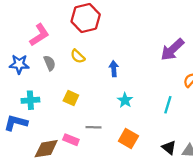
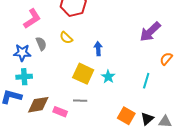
blue star: (19, 64) -> (22, 53), moved
yellow square: (71, 98) -> (83, 74), moved, size x1.5
orange square: (128, 139) -> (126, 116), moved
black triangle: (169, 148) -> (147, 119), turned 40
brown diamond: (46, 149) -> (38, 105), moved

